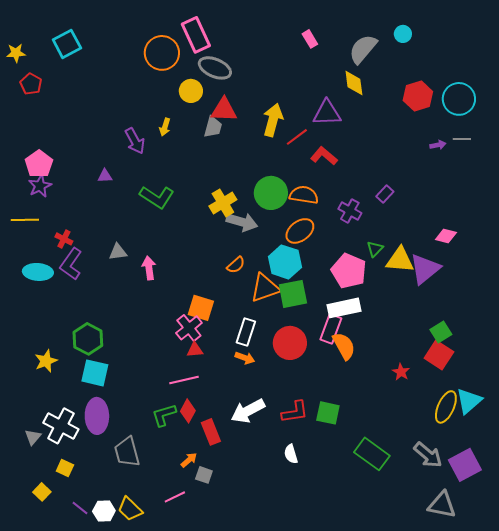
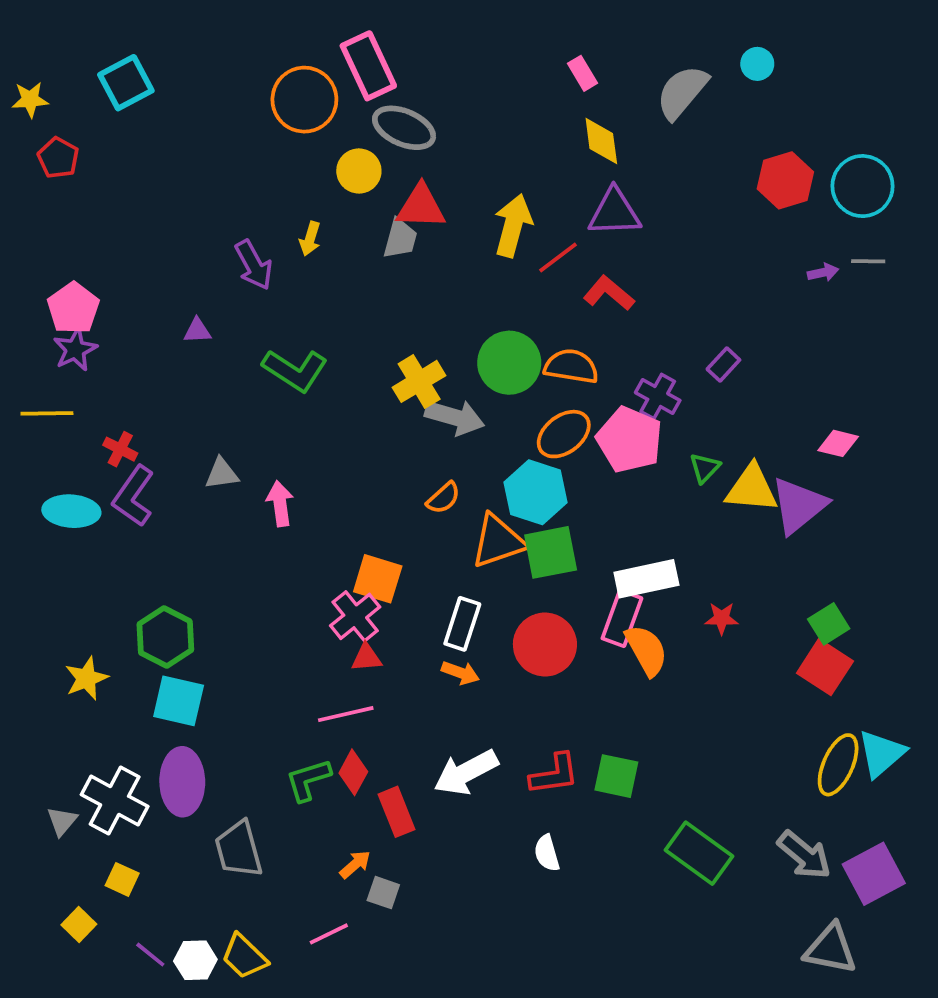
yellow diamond: (354, 83) -> (601, 141), moved
pink pentagon: (349, 271) -> (629, 440), moved
red star: (401, 372) -> (722, 618), moved, turned -30

